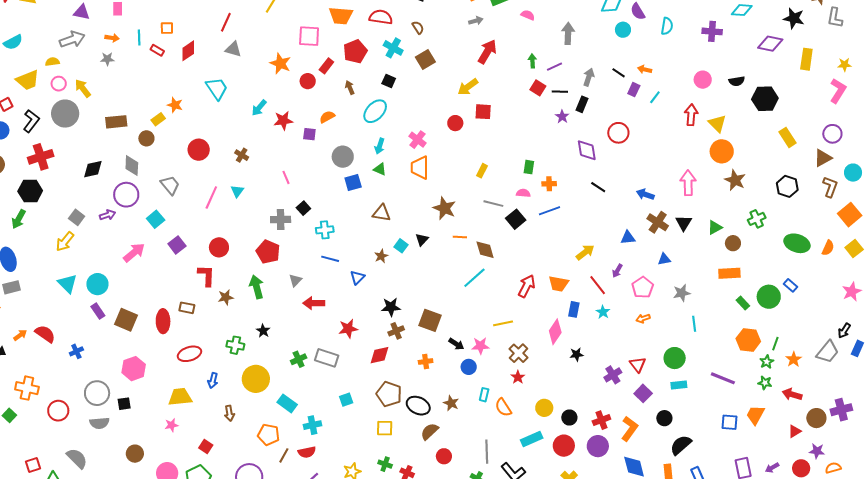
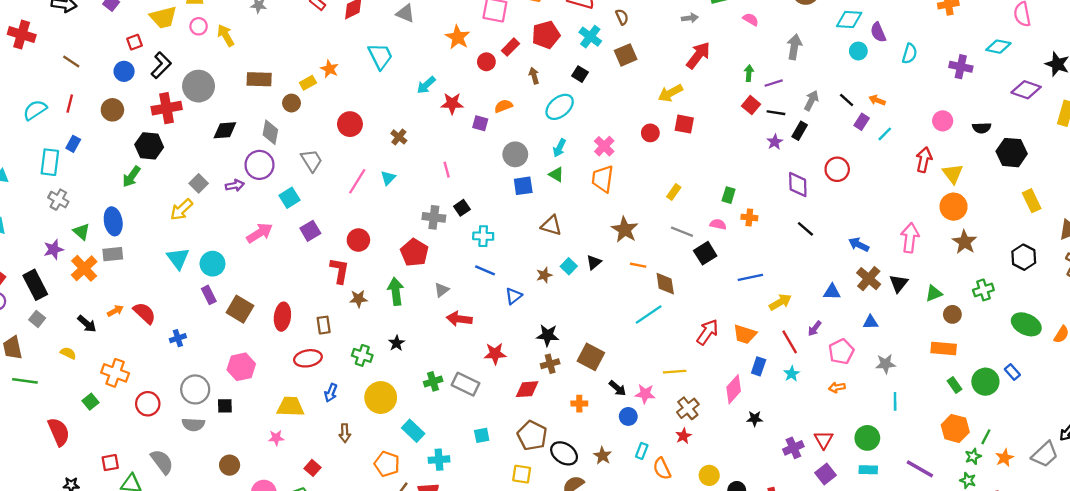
gray circle: (65, 114) -> (199, 86), moved
blue line: (550, 211) -> (750, 277), moved
brown rectangle: (187, 308) -> (324, 325), moved, turned 63

